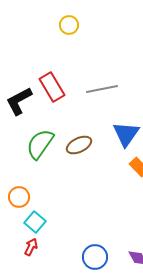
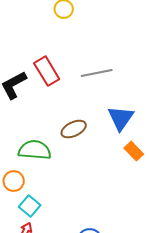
green semicircle: (40, 144) -> (35, 150), moved, turned 60

